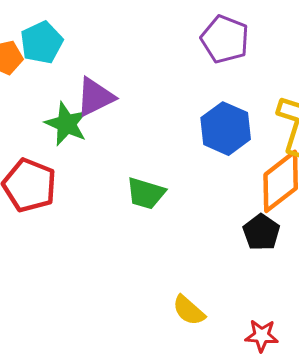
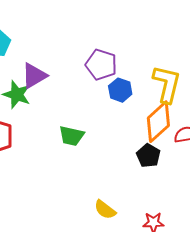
purple pentagon: (225, 39) -> (101, 65), moved
blue hexagon: (226, 129) -> (120, 90), size x0.7

